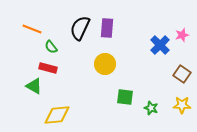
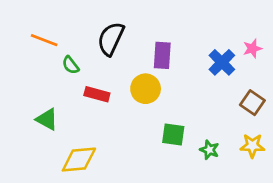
purple rectangle: (107, 28) -> (162, 55), moved
red rectangle: (48, 68) -> (97, 94), moved

